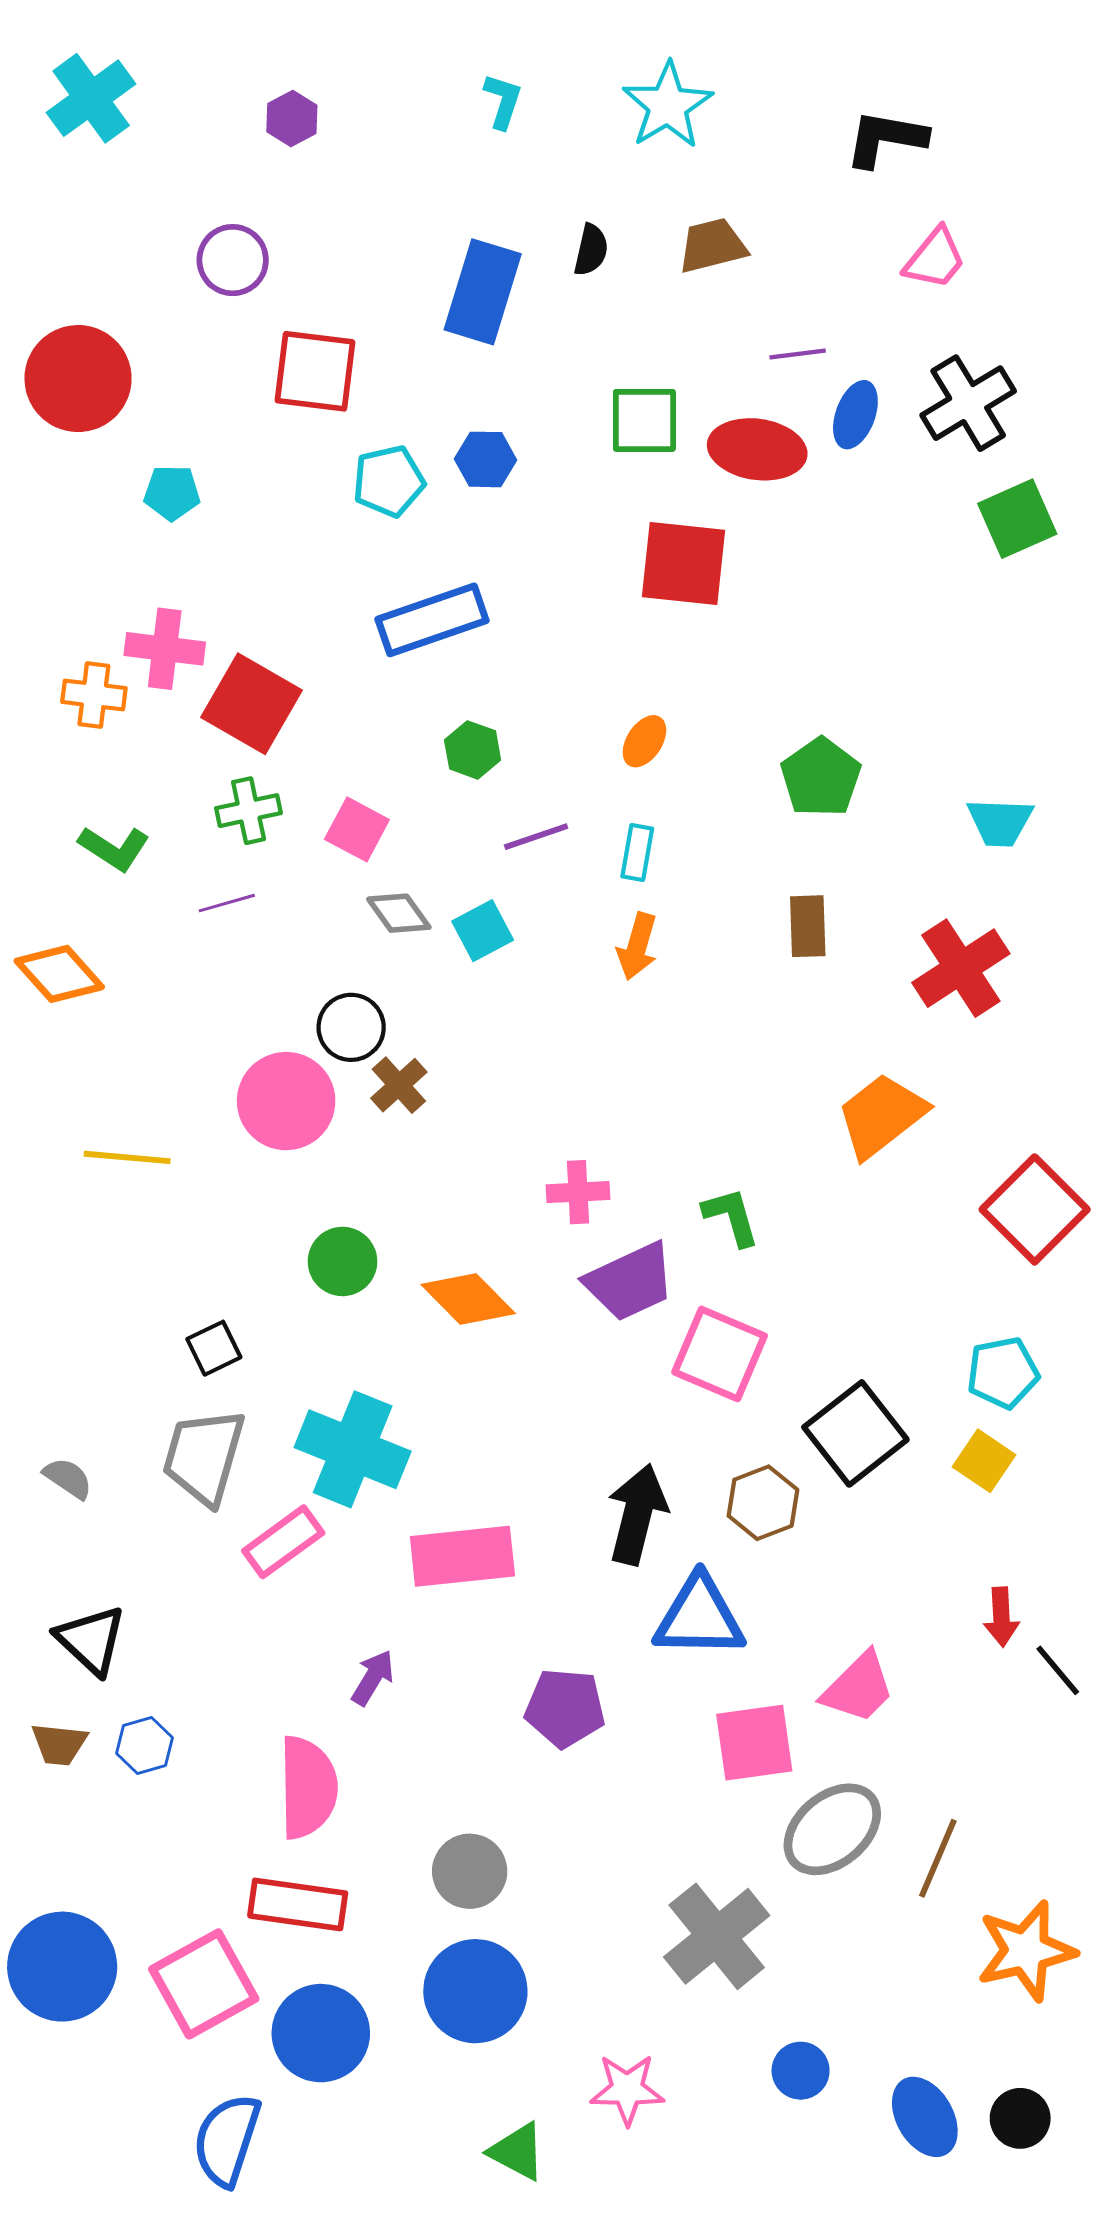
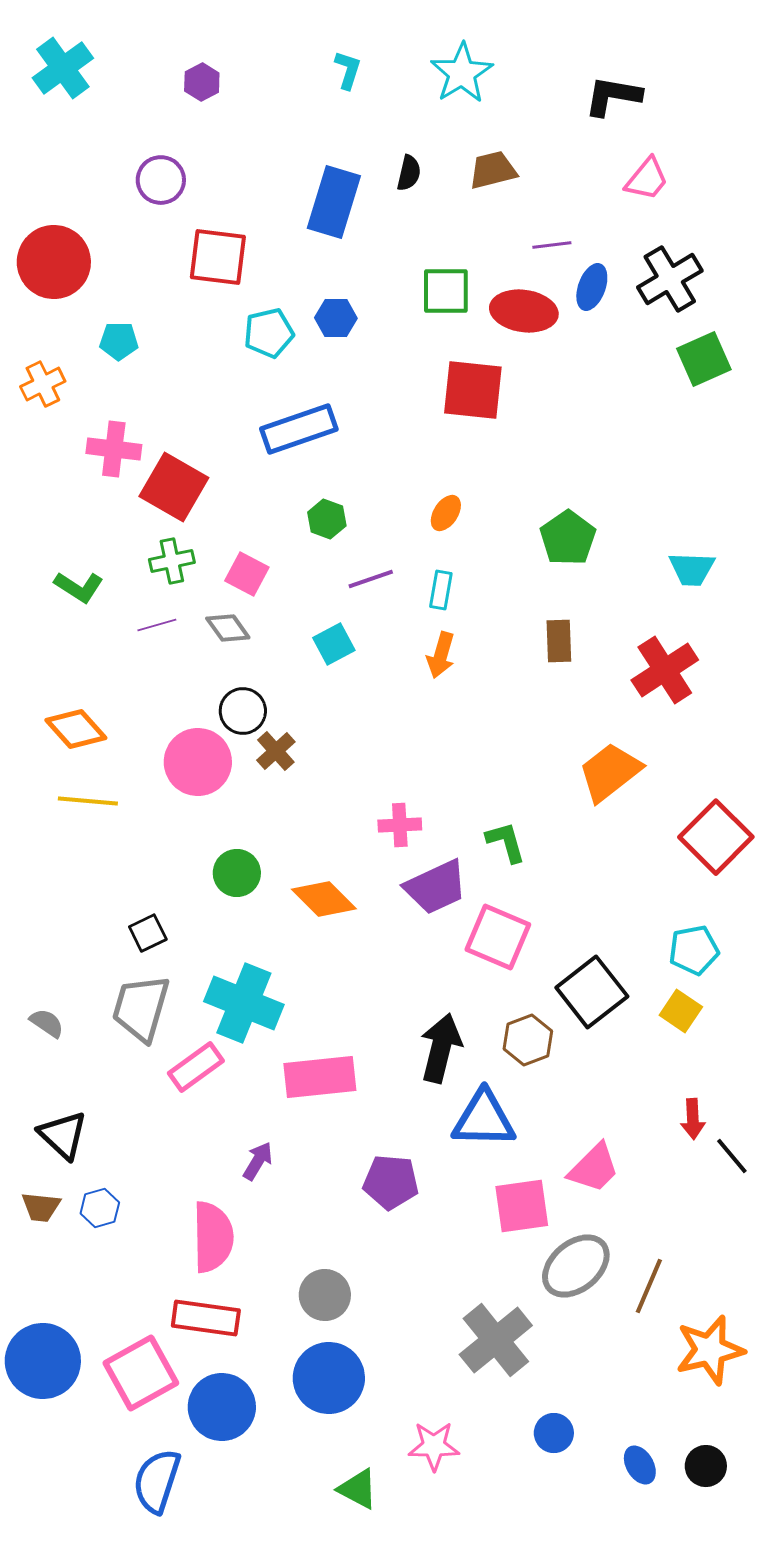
orange cross: (94, 695) -> (43, 384), moved, turned -33
gray diamond: (399, 913) -> (228, 628), moved
orange diamond: (59, 974) -> (76, 729), moved
blue ellipse: (925, 2117) -> (640, 1465), size x0.7

